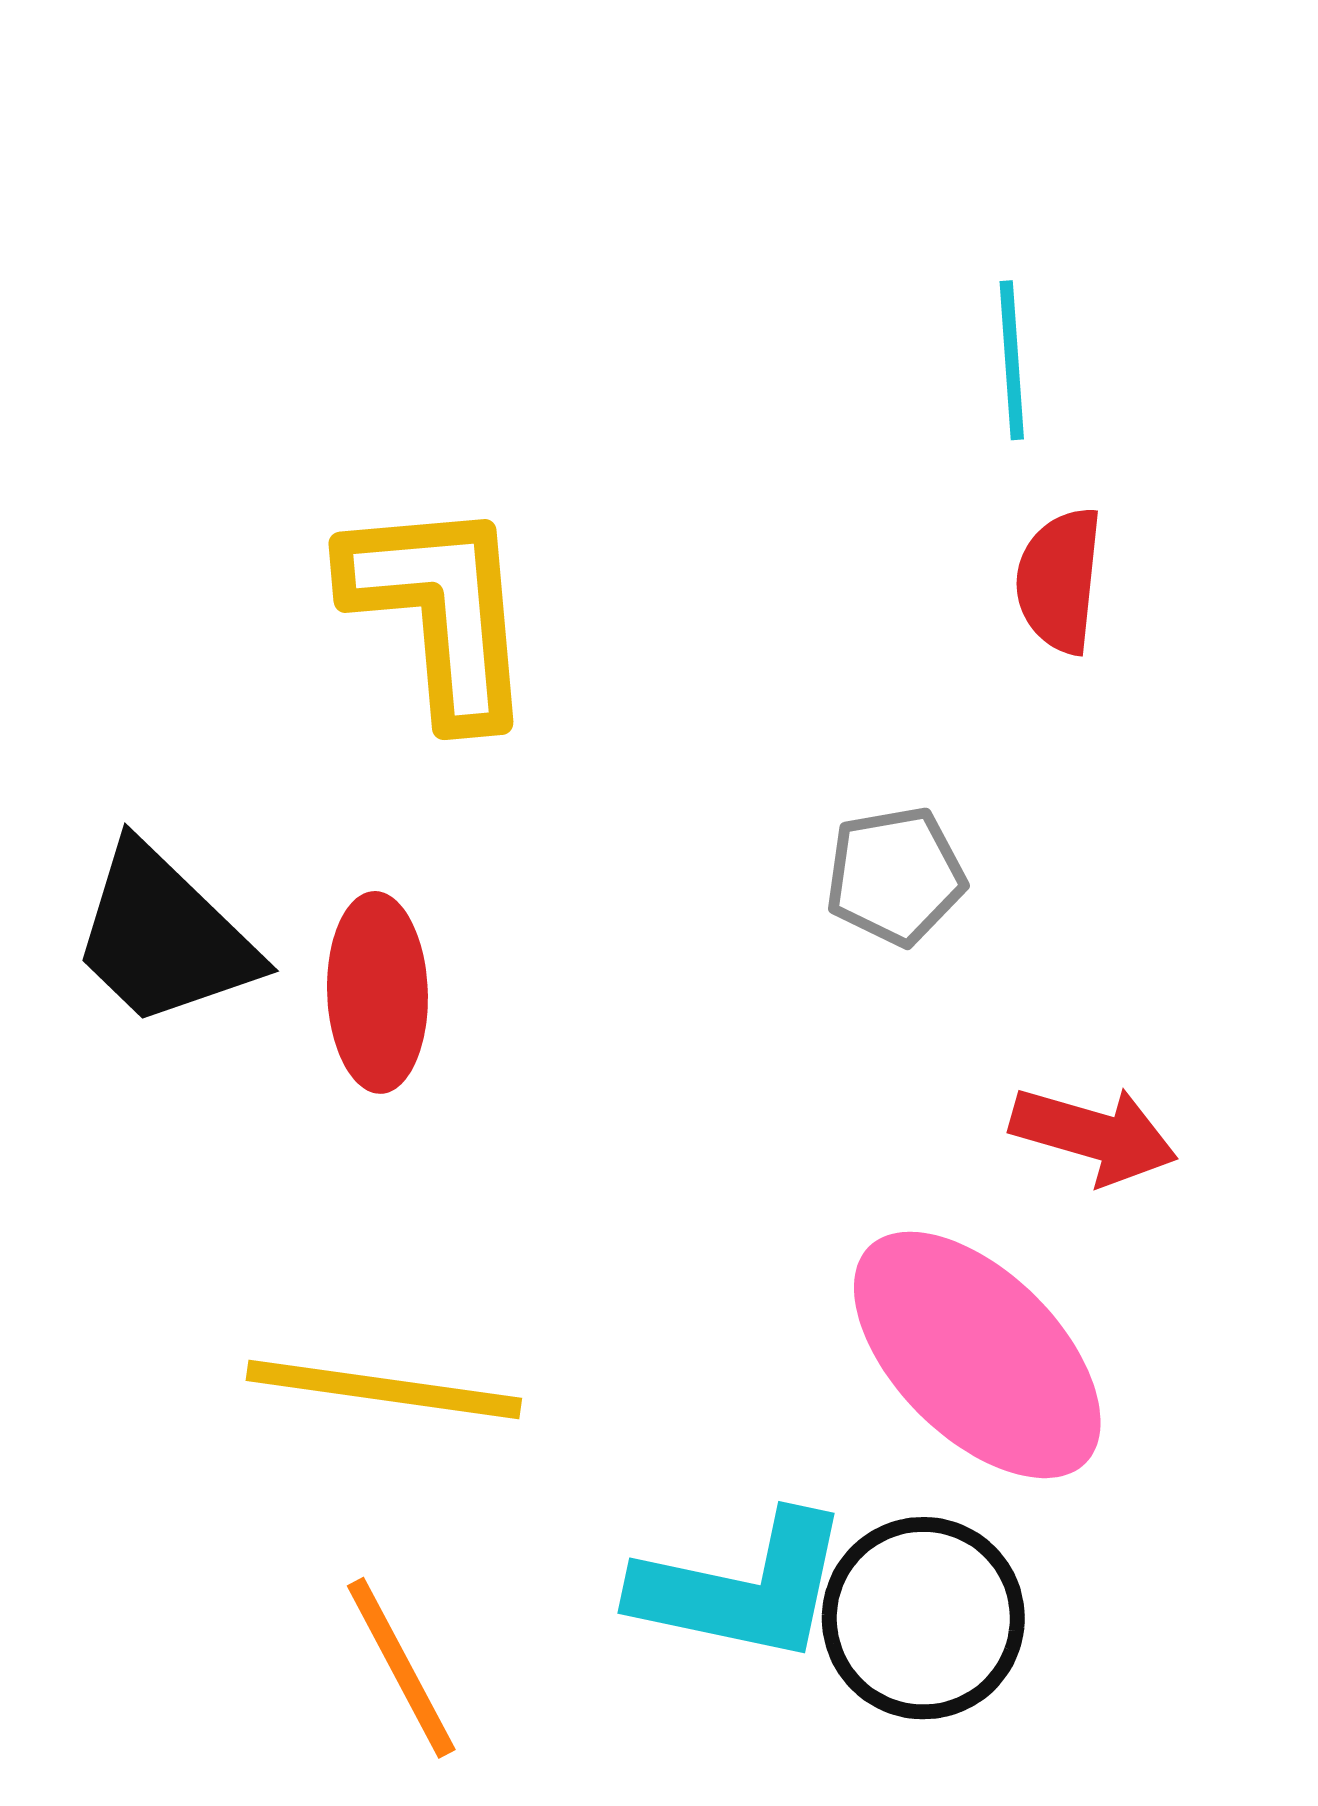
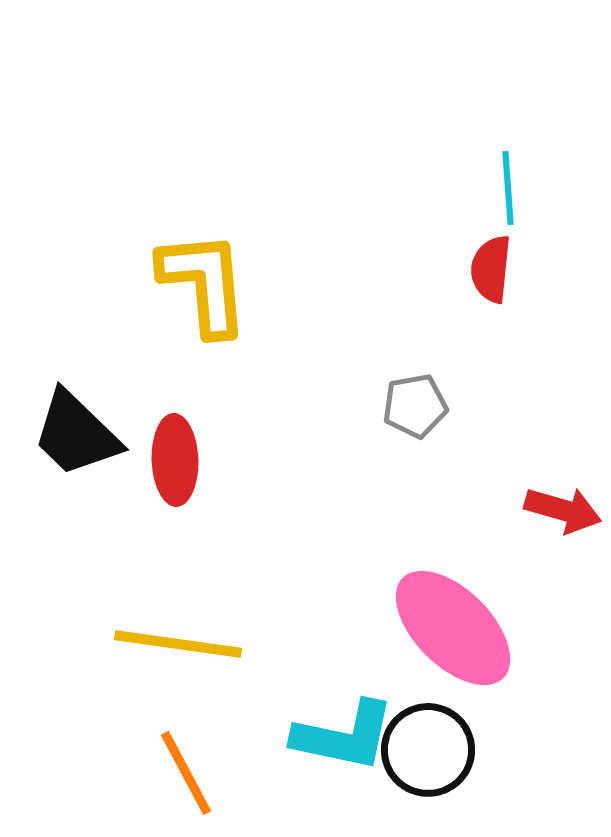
cyan line: (1012, 360) -> (508, 188), moved
red arrow: (1094, 1135) -> (563, 510), moved

